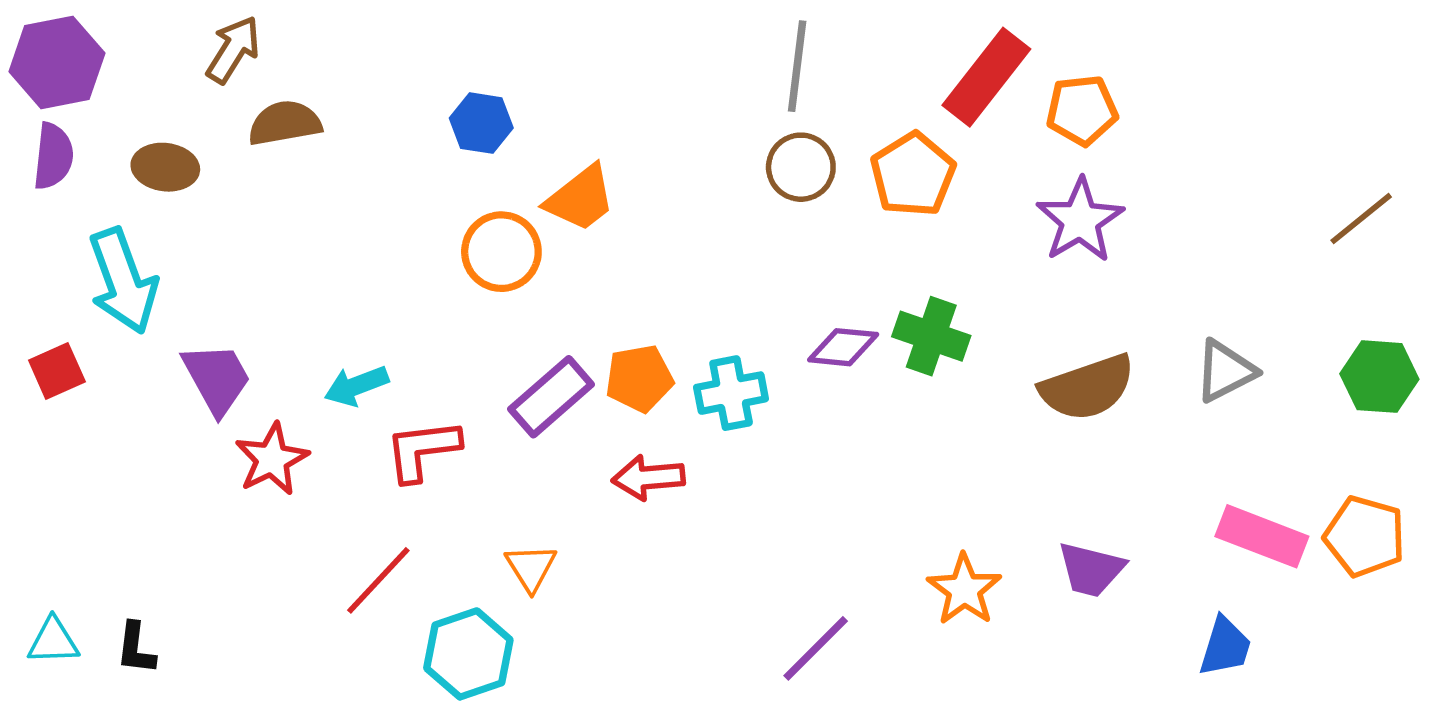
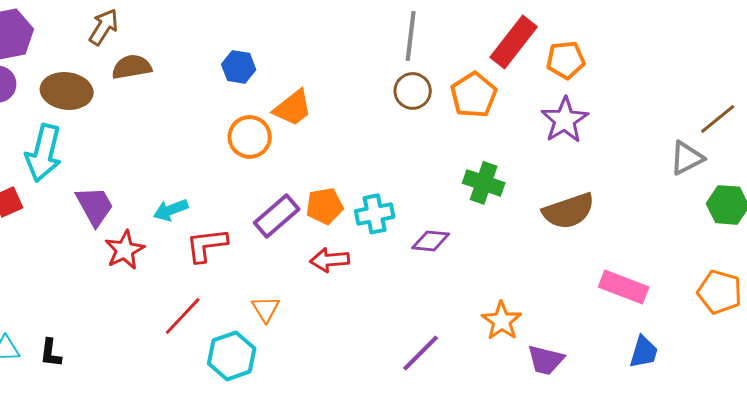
brown ellipse: (165, 167) -> (67, 91), size x1.4
cyan arrow: (123, 281) -> (44, 153), turned 34
purple diamond: (843, 347) -> (431, 241), moved
gray triangle: (1225, 371) -> (687, 158), moved
pink rectangle: (1262, 536) -> (624, 287), moved
purple trapezoid: (1091, 569) -> (546, 360), moved

